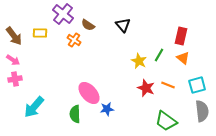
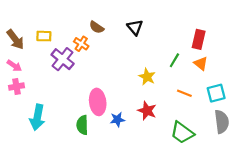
purple cross: (63, 14) -> (63, 59), moved
yellow star: (139, 61) -> (147, 77), moved
red star: (146, 88) -> (147, 111), moved
pink ellipse: (89, 93) -> (98, 102), turned 35
cyan arrow: (34, 107) -> (37, 117), turned -30

